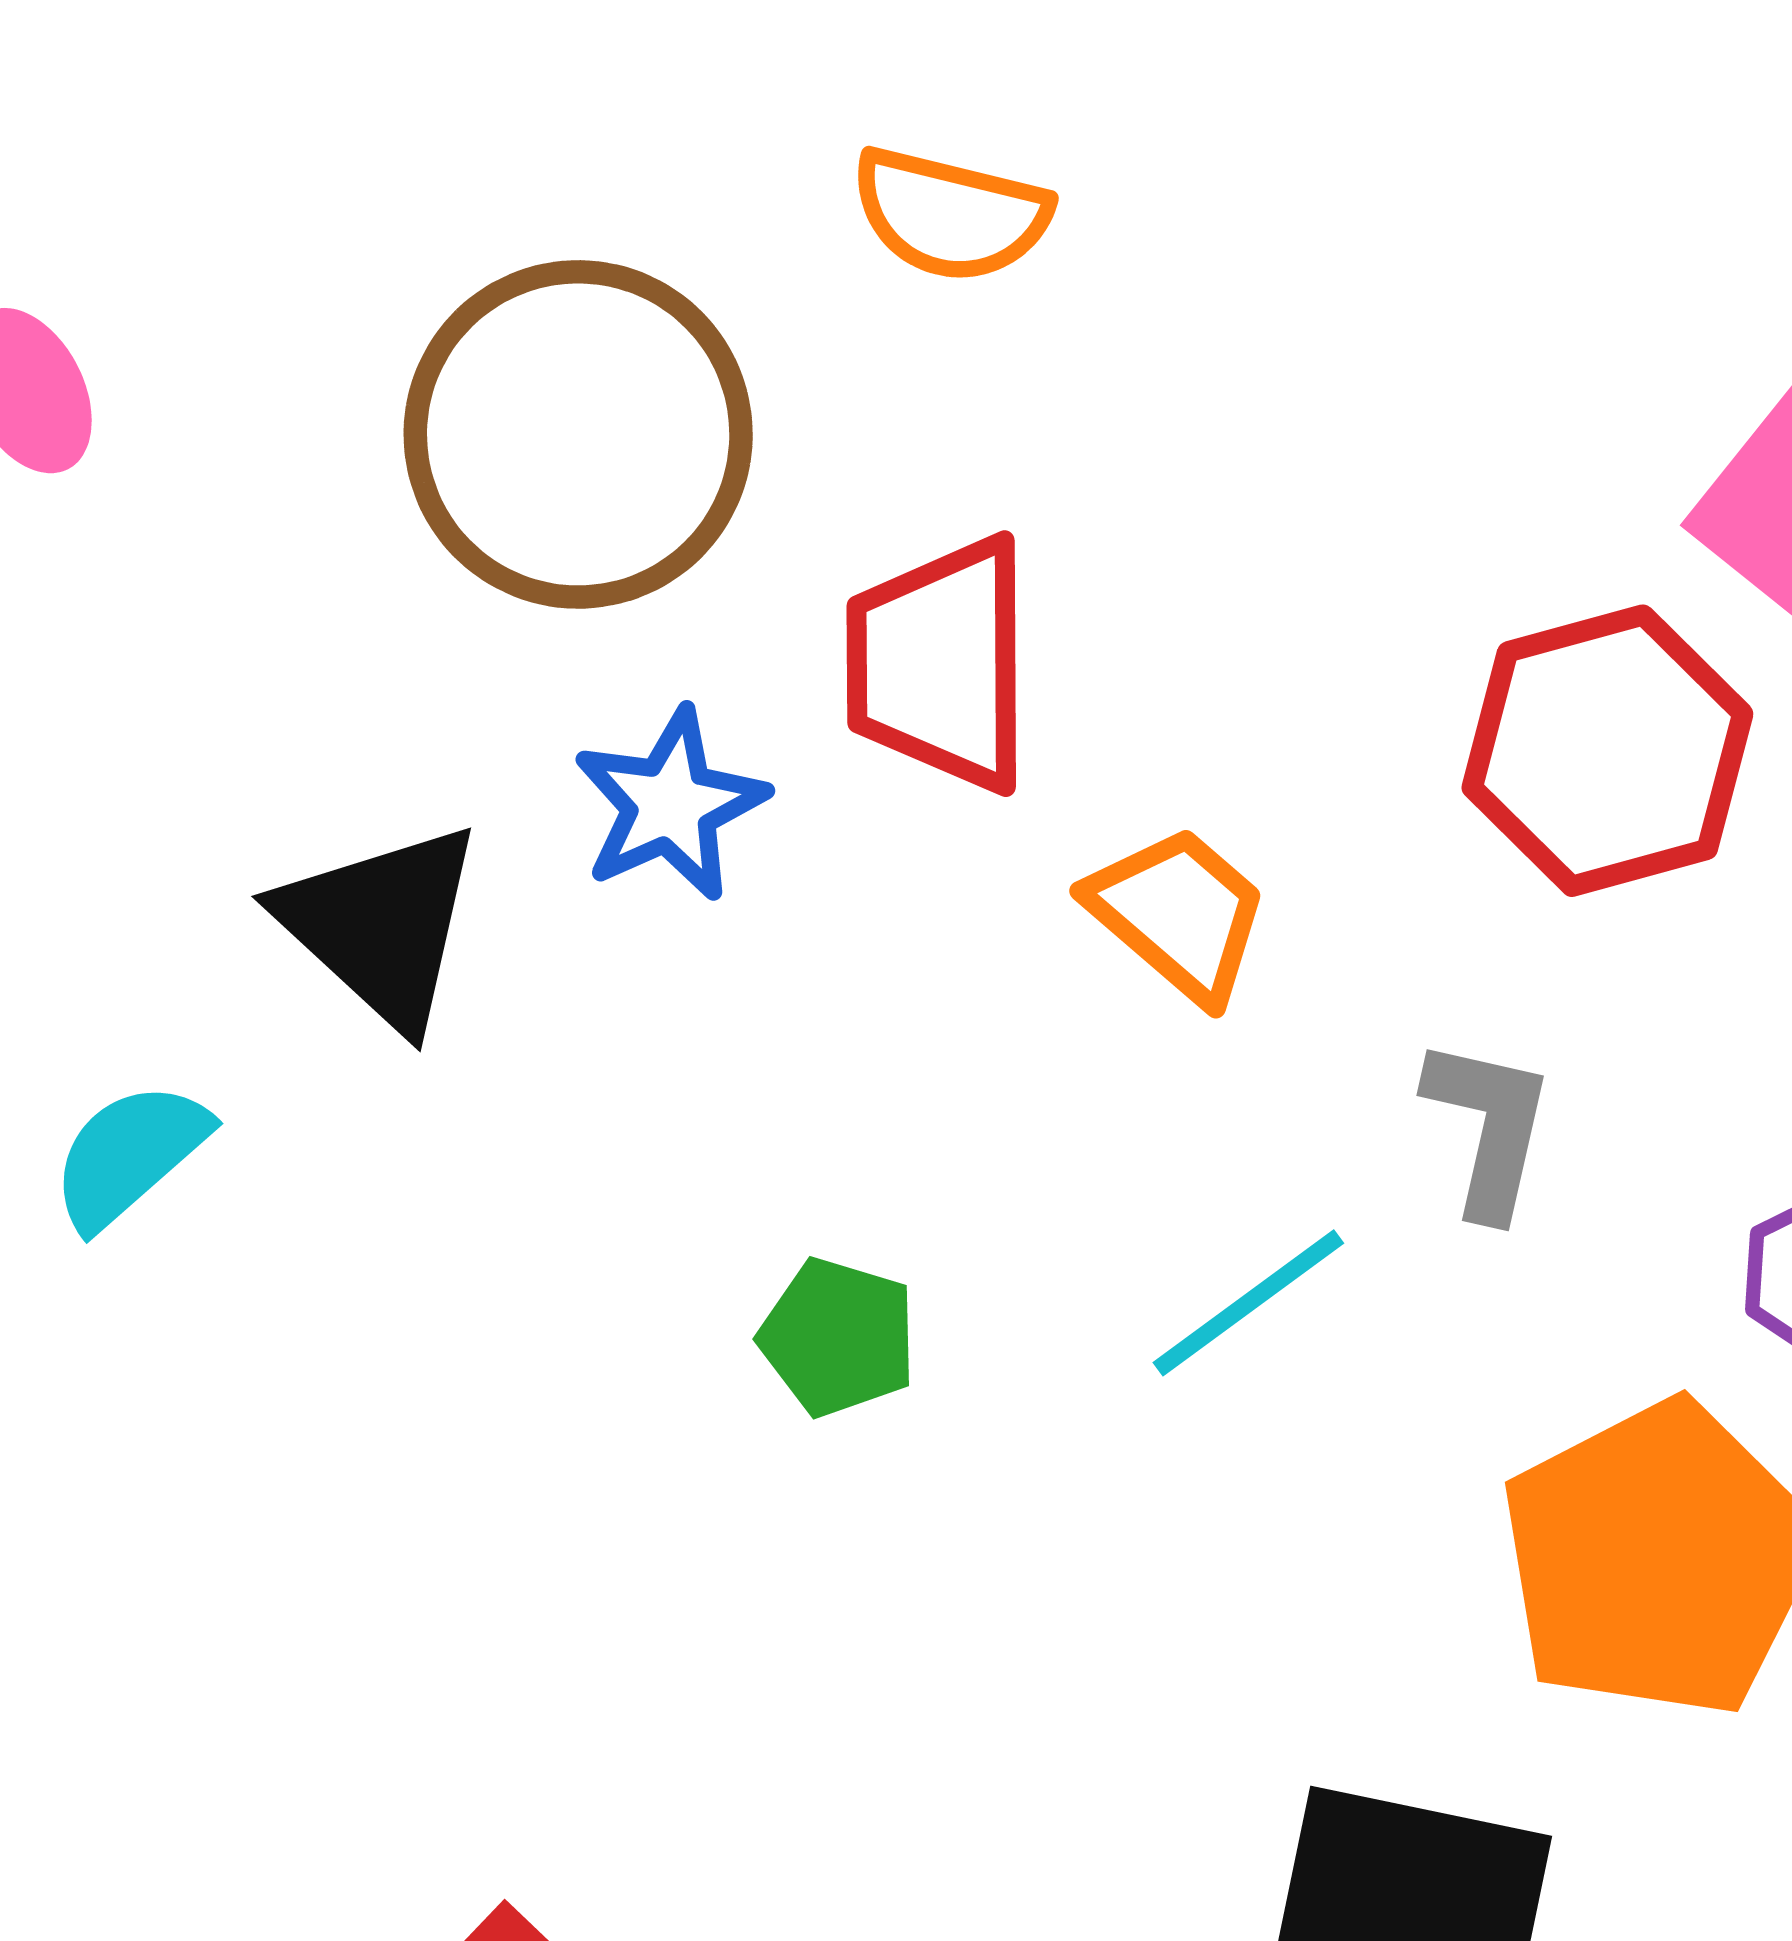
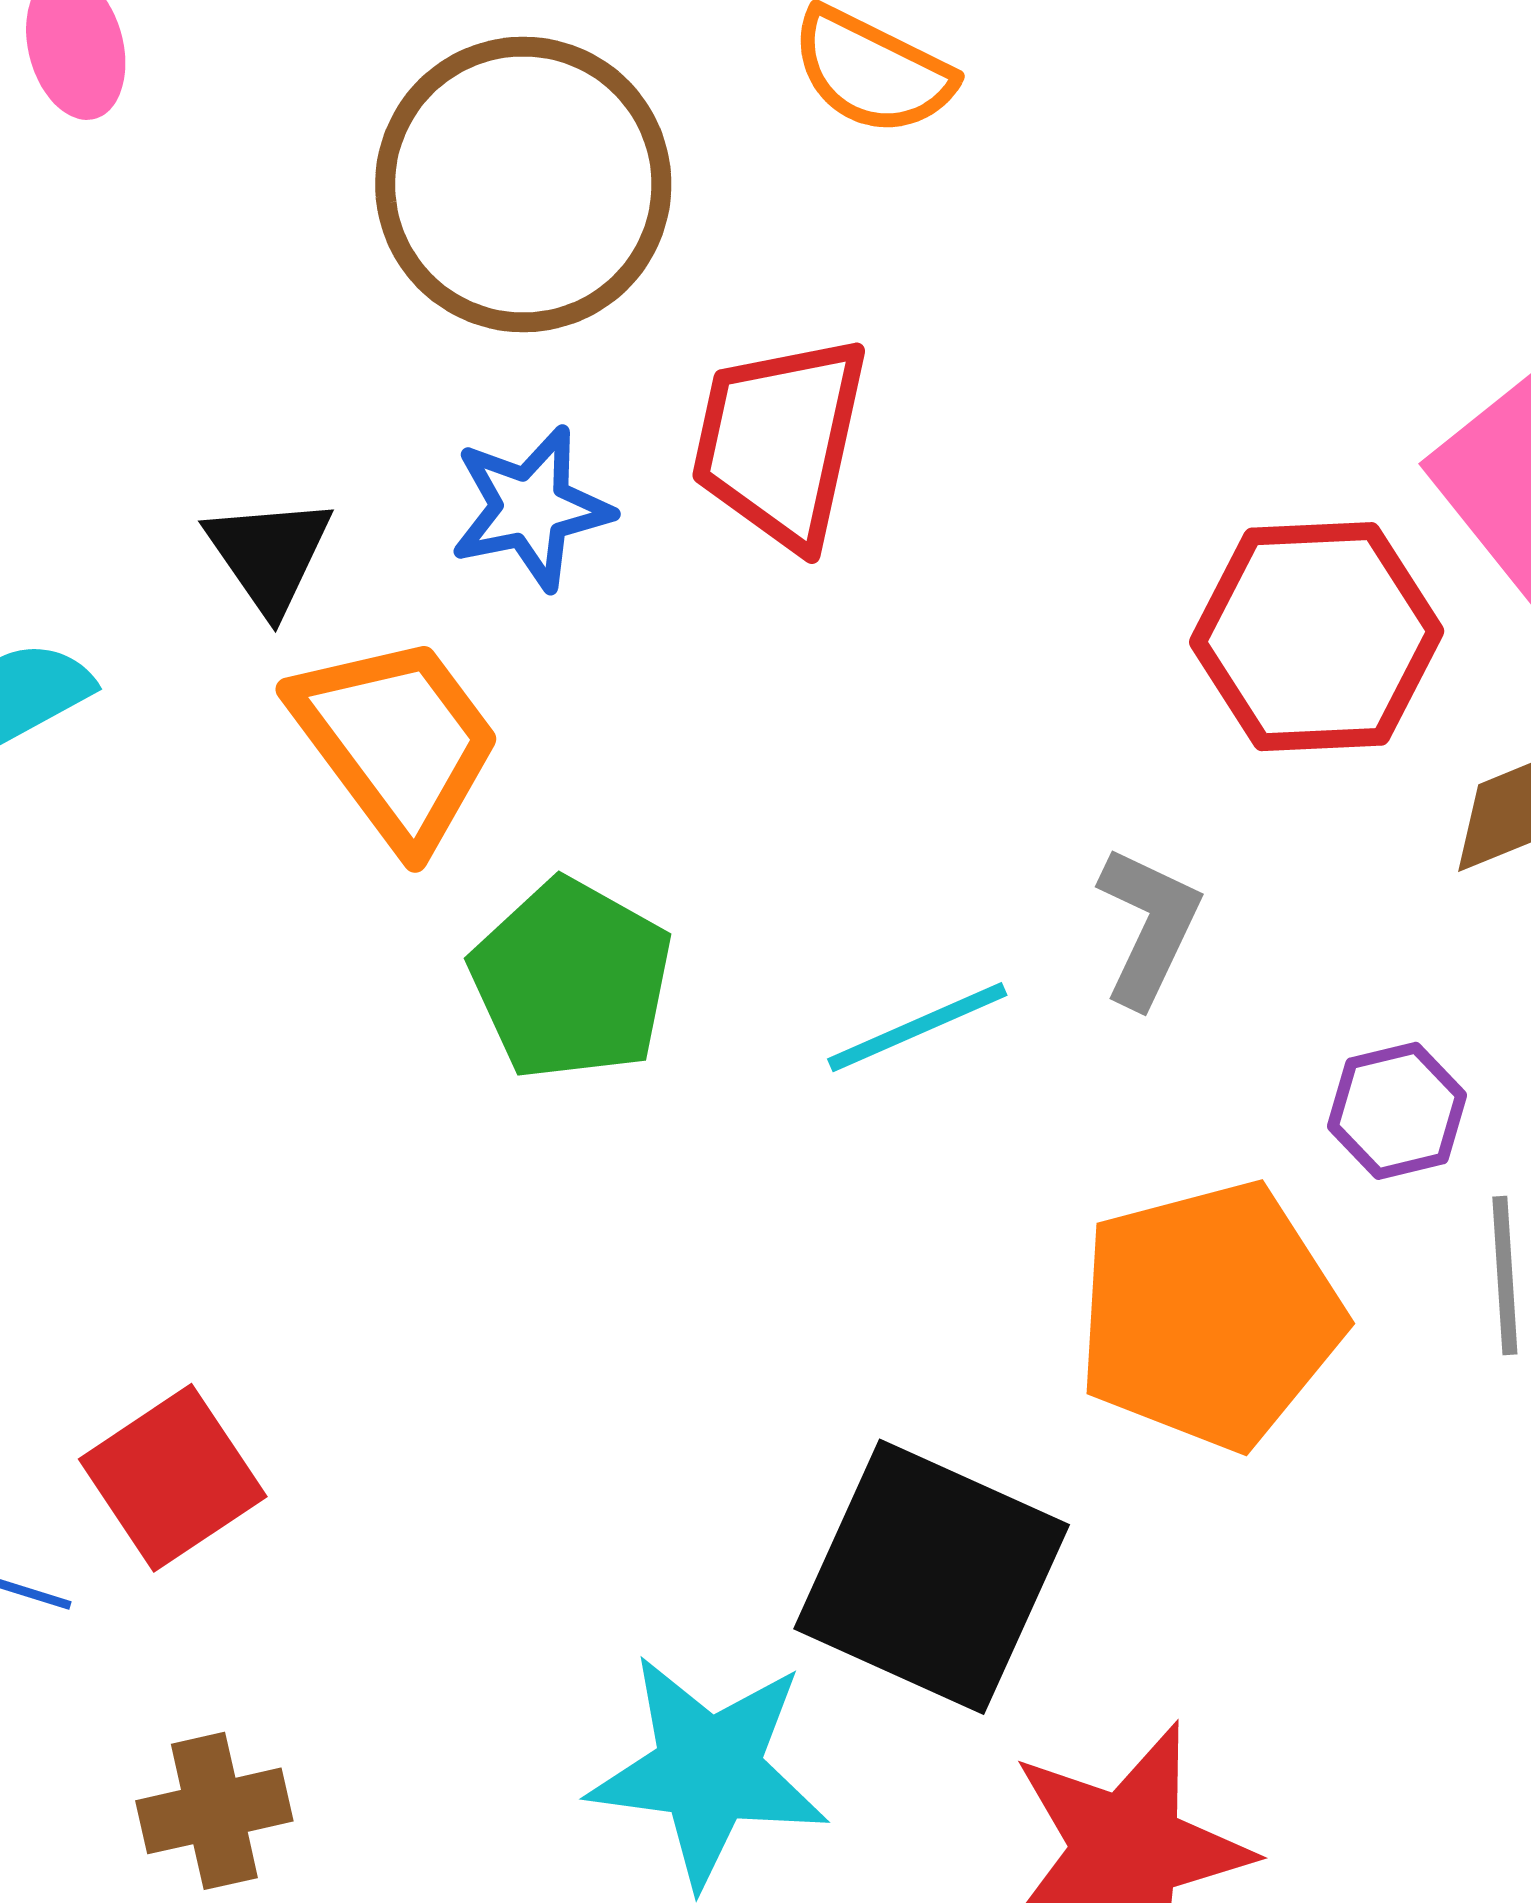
orange trapezoid: (1179, 914) -> (397, 741), moved, size x1.4
black triangle: (381, 925) -> (269, 554), size x0.7
green pentagon: (838, 1337) -> (571, 980), size x1.5

